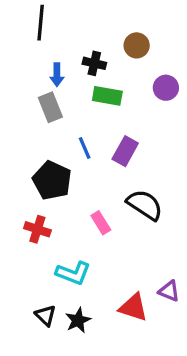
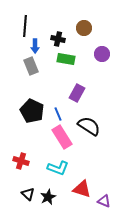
black line: (41, 23) -> (25, 26), moved
blue line: (85, 148) -> (58, 114), moved
pink rectangle: (101, 223) -> (62, 137), size x1.6
red cross: (37, 229) -> (21, 161), moved
cyan L-shape: (73, 273) -> (58, 168), moved
purple triangle: (169, 291) -> (104, 201), moved

